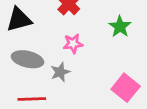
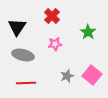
black triangle: (19, 19) -> (17, 27), turned -42
gray star: (60, 72) -> (67, 76), moved

